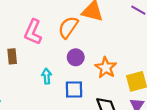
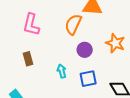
pink L-shape: (33, 32) -> (31, 25), moved
orange star: (106, 68) -> (115, 43), moved

